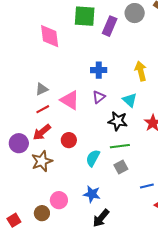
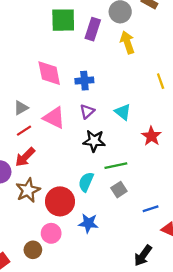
pink diamond: (50, 36) -> (49, 73), moved
yellow arrow: (141, 71) -> (127, 42), moved
black star: (118, 121) -> (94, 141), moved
red circle: (69, 140) -> (60, 201), moved, size x1.6
black arrow: (101, 218) -> (143, 256), moved

